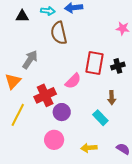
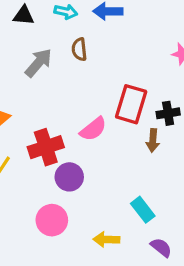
brown semicircle: (59, 33) -> (79, 49), size x0.6
gray arrow: (30, 60) -> (38, 63), moved
brown arrow: (112, 98) -> (153, 140), moved
cyan rectangle: (100, 118) -> (143, 210), moved

